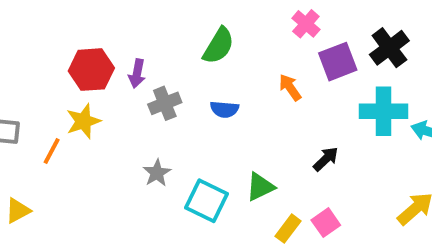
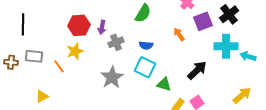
orange line: (52, 151) -> (59, 66), turned -64
black arrow: (326, 159) -> (197, 70), size x1.5
gray star: (157, 173) -> (112, 77), size x1.6
green triangle: (260, 187) -> (164, 84), turned 42
cyan square: (207, 201) -> (145, 67), moved

